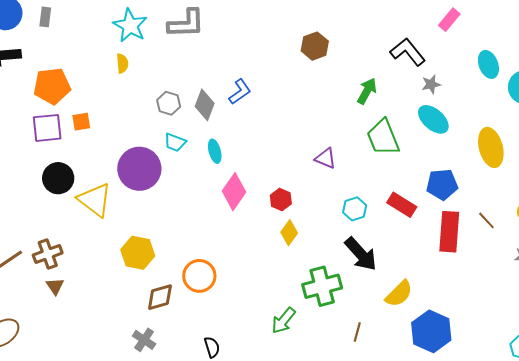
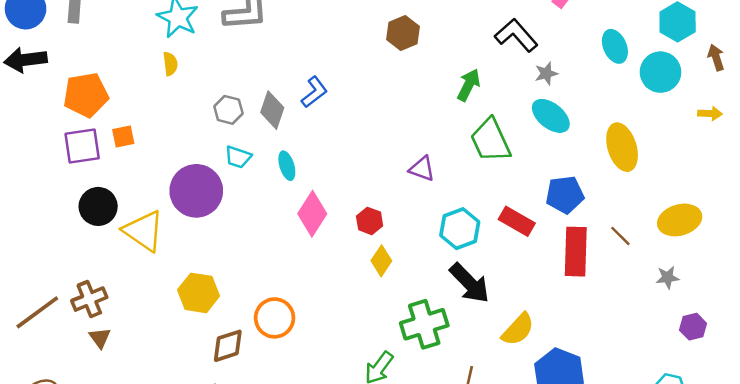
cyan hexagon: (355, 209) -> (460, 229), size x1.4

